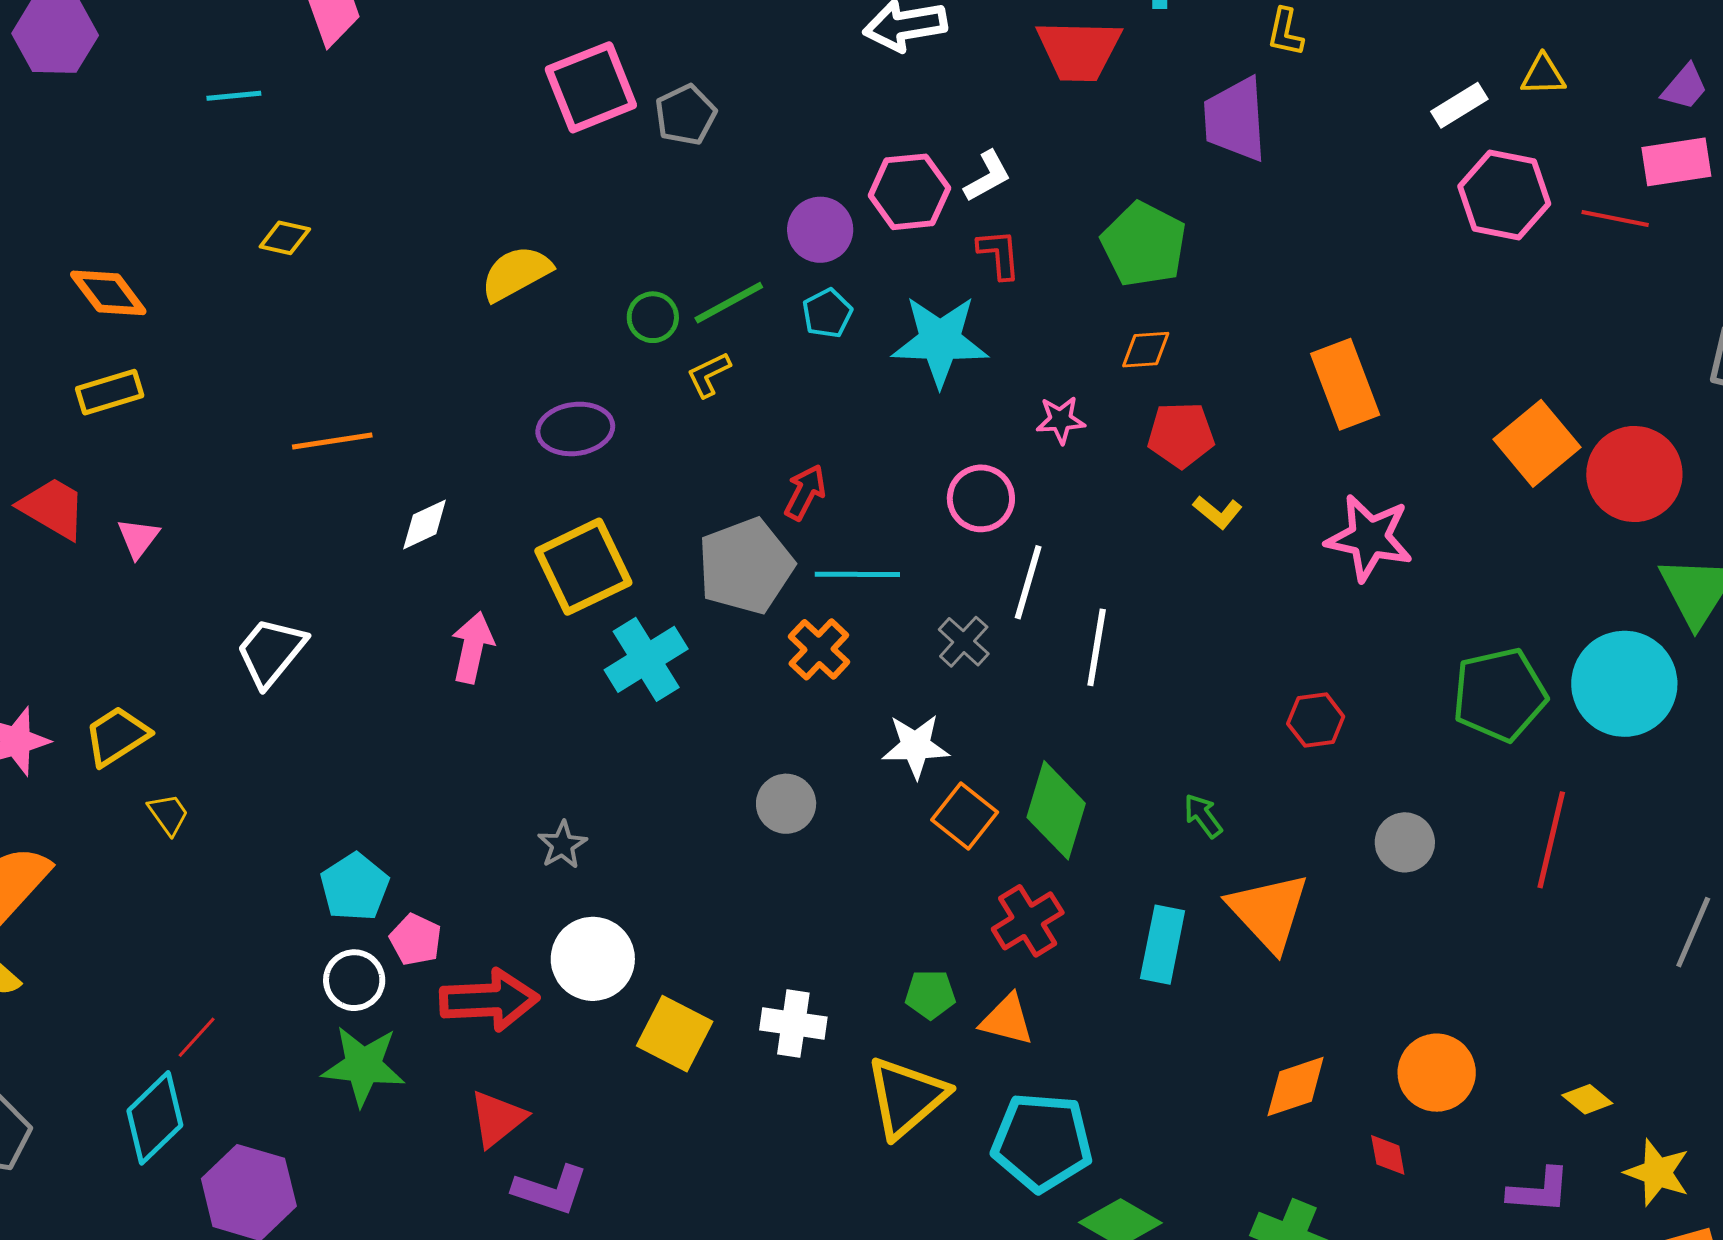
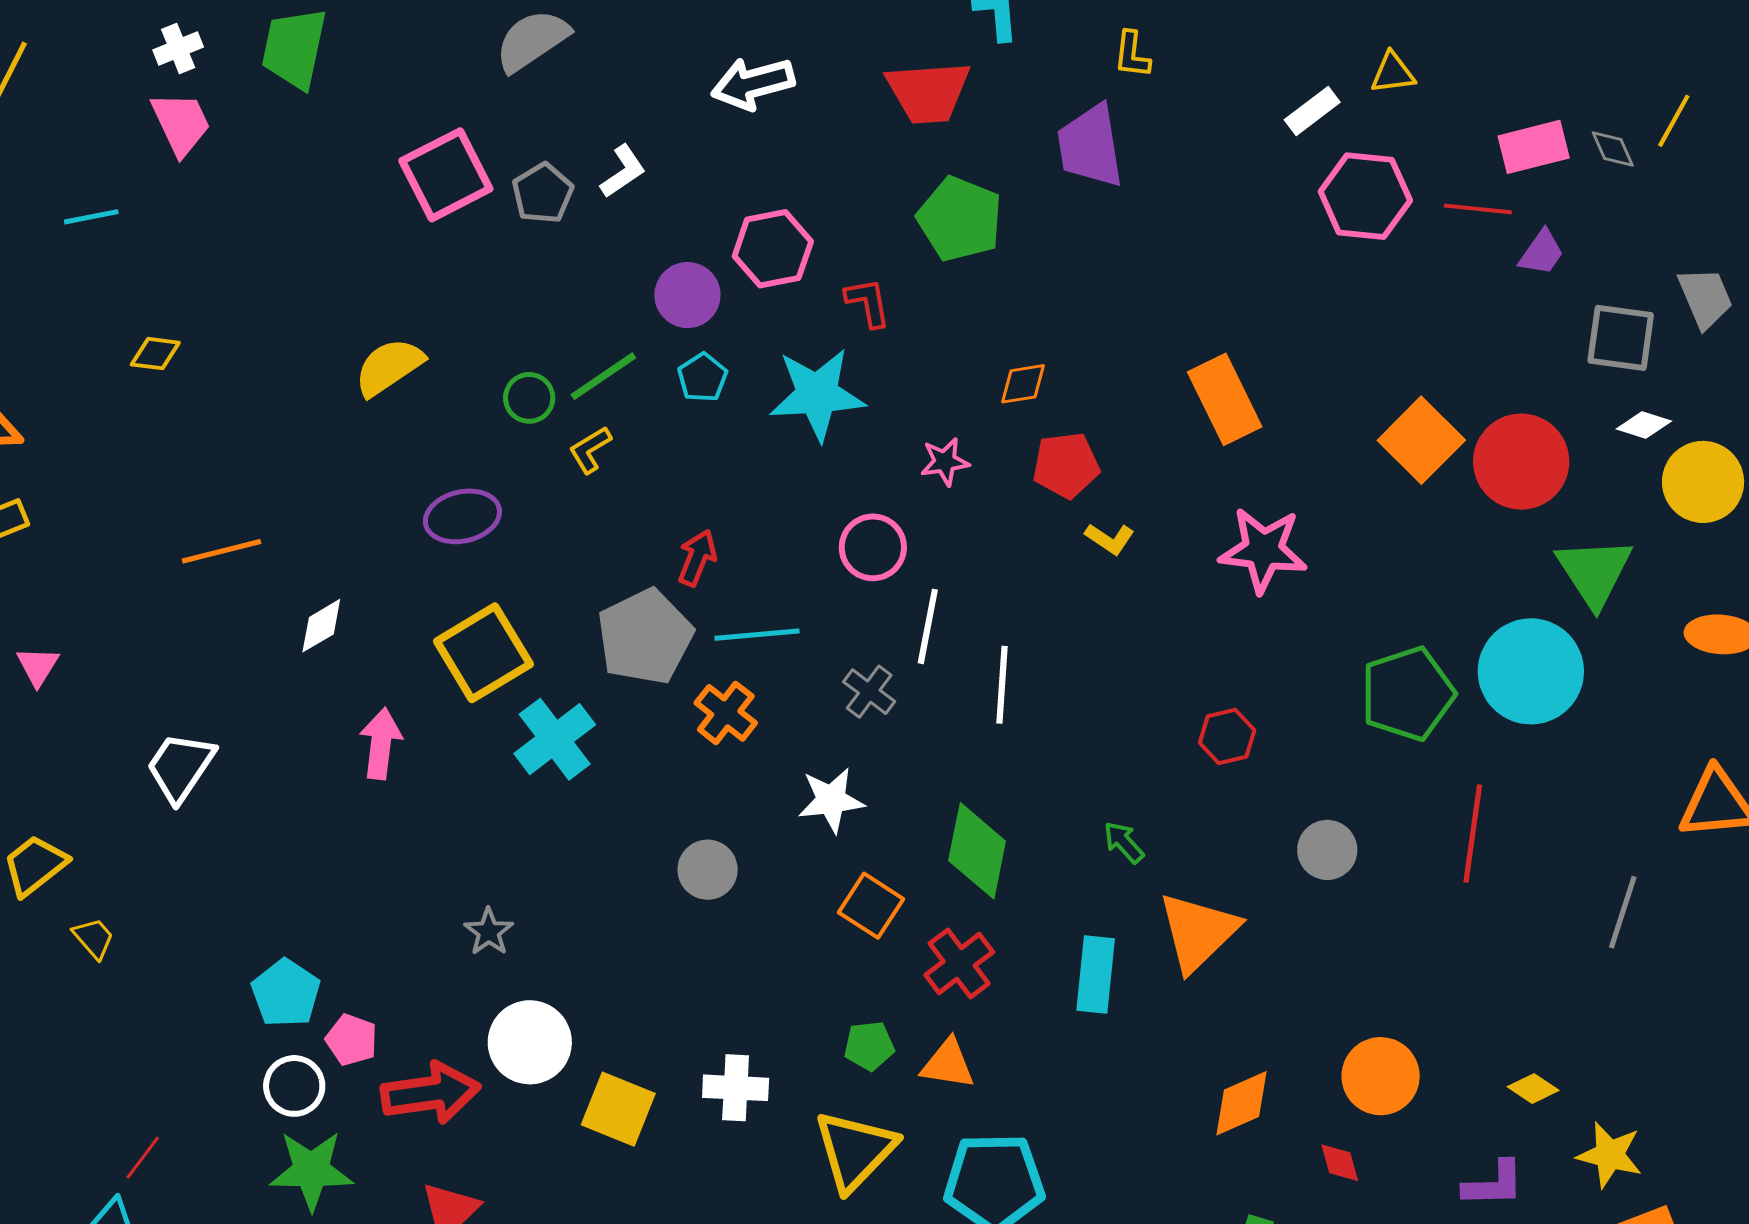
purple trapezoid: (1685, 87) -> (1542, 253), moved
white L-shape: (987, 176) -> (623, 171), moved
green pentagon: (1144, 244) -> (960, 219), moved
orange square: (965, 816) -> (871, 906), moved
orange triangle: (1269, 912) -> (1198, 932), turned 34

